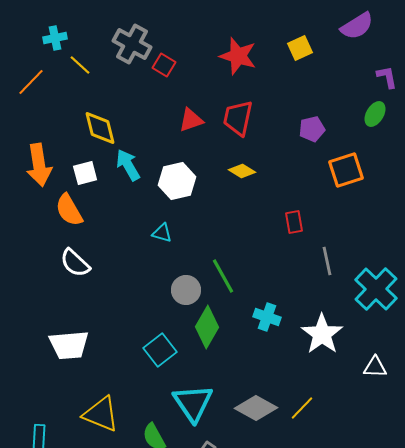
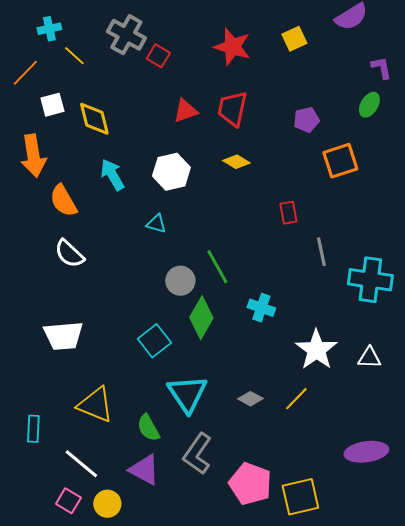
cyan arrow: (128, 165) -> (112, 175), moved
white square: (85, 173) -> (52, 105), moved
cyan cross: (376, 289) -> (370, 280), turned -36
white star: (322, 334) -> (316, 350), moved
gray diamond: (256, 408) -> (250, 399), size x0.6

